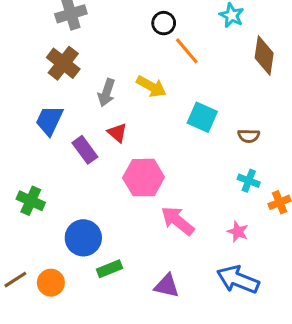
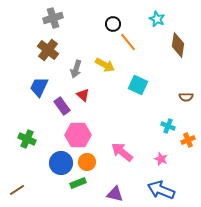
brown semicircle: (249, 136) -> (186, 97), moved
pink hexagon: (144, 178) -> (78, 135), moved
orange circle: (51, 283) -> (87, 162), moved

